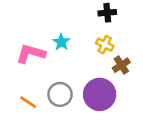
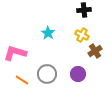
pink L-shape: (31, 54) -> (15, 53), moved
purple circle: (100, 94) -> (78, 74), size x0.6

